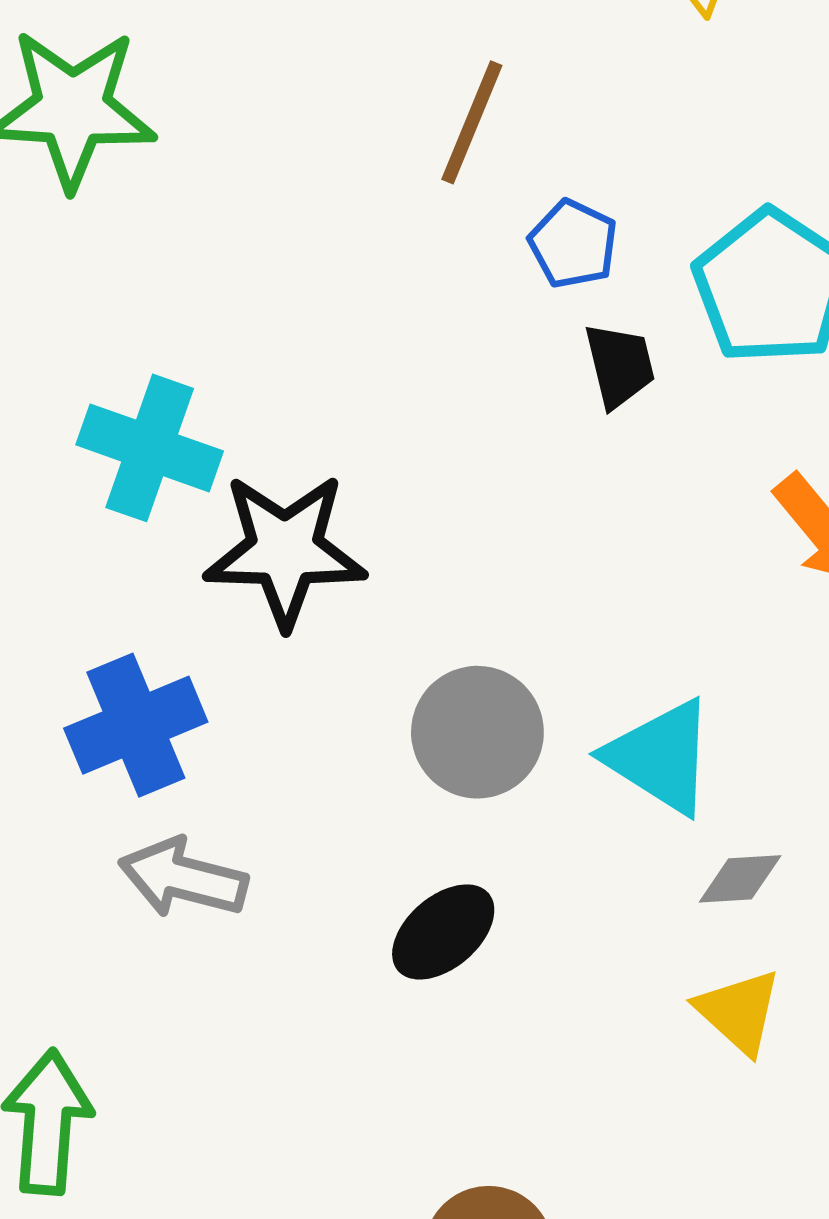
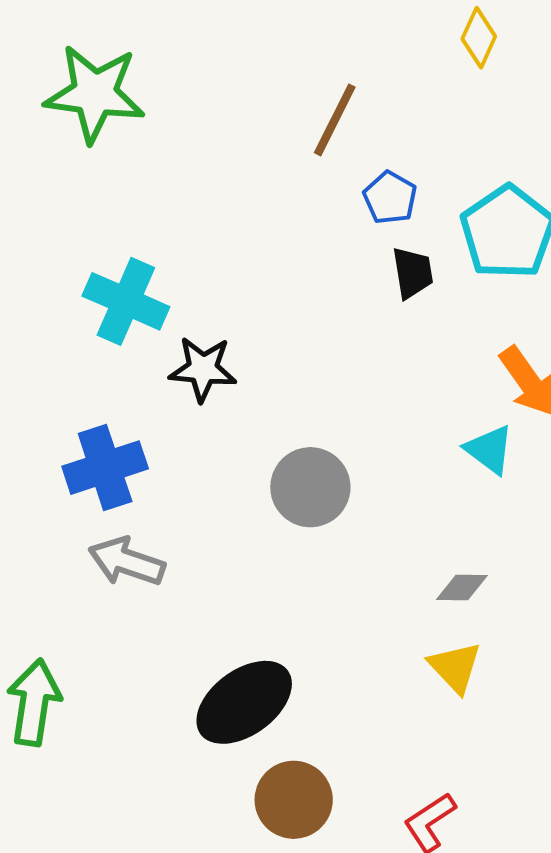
black star: (285, 550) -> (203, 369), size x0.7
cyan triangle: (660, 757) -> (489, 450), moved, size x0.7
black ellipse: (443, 932) -> (244, 702), moved, size x1.5

